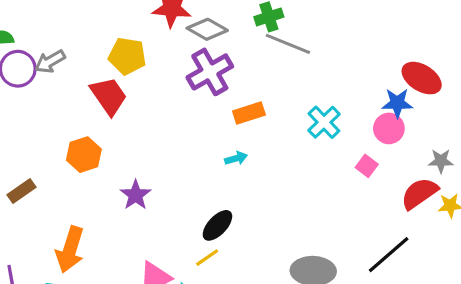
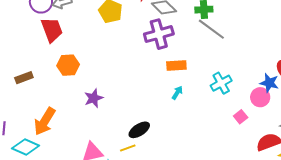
red trapezoid: (109, 96) -> (52, 30), moved
cyan arrow: (236, 158) -> (177, 93), moved, turned -56

